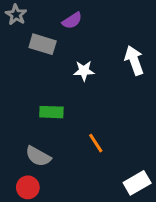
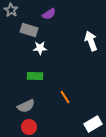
white star: (84, 71) -> (40, 48), moved
gray semicircle: (38, 156) -> (26, 106), turned -54
red circle: (28, 187) -> (29, 127), moved

